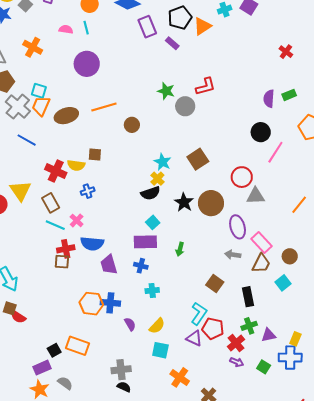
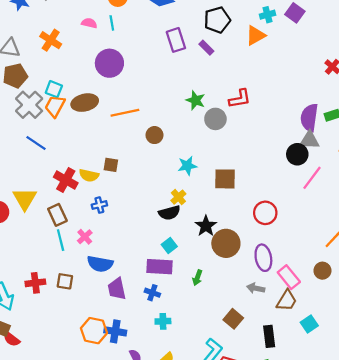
orange triangle: (202, 26) -> (256, 36), moved
purple rectangle: (147, 27) -> (176, 40), moved
purple semicircle: (269, 99) -> (309, 118), size x1.4
brown ellipse: (66, 116) -> (85, 103), moved
brown square: (198, 159) -> (225, 179), turned 30
cyan star: (163, 162) -> (187, 166), moved, turned 30
red circle: (242, 177) -> (265, 213), moved
gray triangle: (256, 196) -> (309, 140), moved
brown circle: (211, 203) -> (226, 243), moved
cyan line: (55, 225) -> (61, 240), turned 48
red cross: (66, 249) -> (35, 283), moved
brown circle: (290, 256) -> (322, 271), moved

